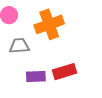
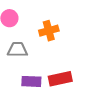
orange cross: (49, 24) -> (49, 31), size x0.7

